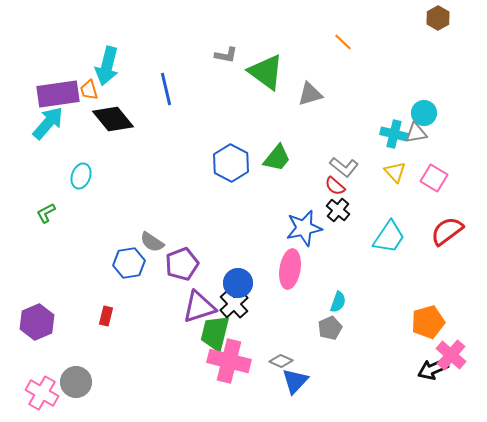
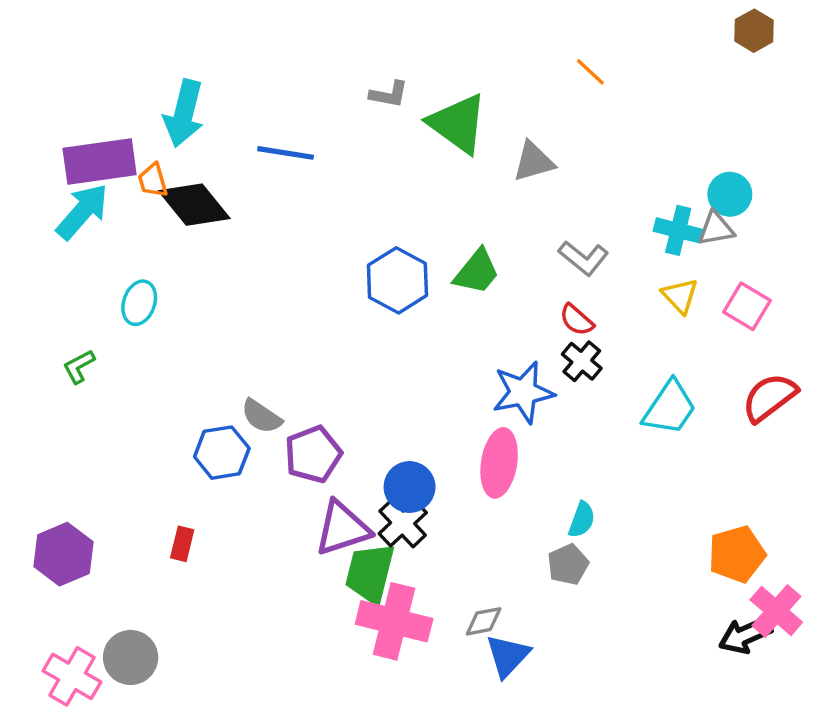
blue line: (166, 89) -> (286, 153), turned -68
orange trapezoid: (89, 90) -> (153, 180), moved
gray L-shape: (344, 167) -> (583, 258), moved
gray diamond: (281, 361) -> (484, 621), turned -35

